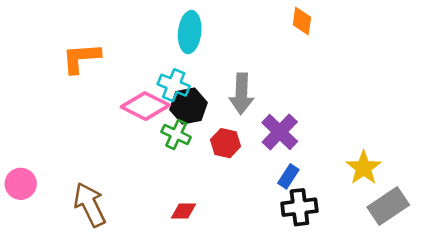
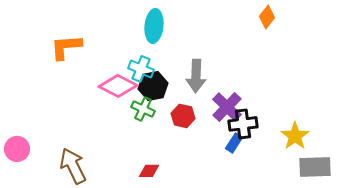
orange diamond: (302, 21) -> (267, 17), moved, turned 30
gray rectangle: (388, 206) -> (315, 167), turned 32
black cross: (299, 207) -> (243, 124), moved

